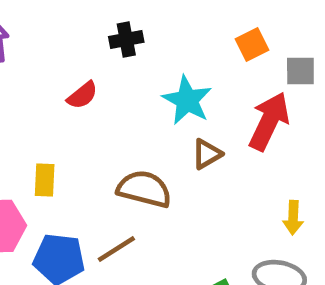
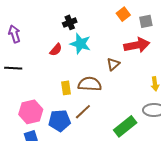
cyan star: (187, 100) -> (80, 44), moved
red arrow: (269, 121) -> (137, 45), turned 65
yellow rectangle: (45, 180) -> (66, 88), moved

